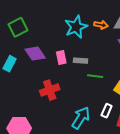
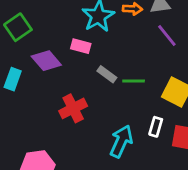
pink rectangle: (61, 57) -> (81, 46), moved, turned -56
gray rectangle: (80, 61) -> (107, 74), moved, turned 40

